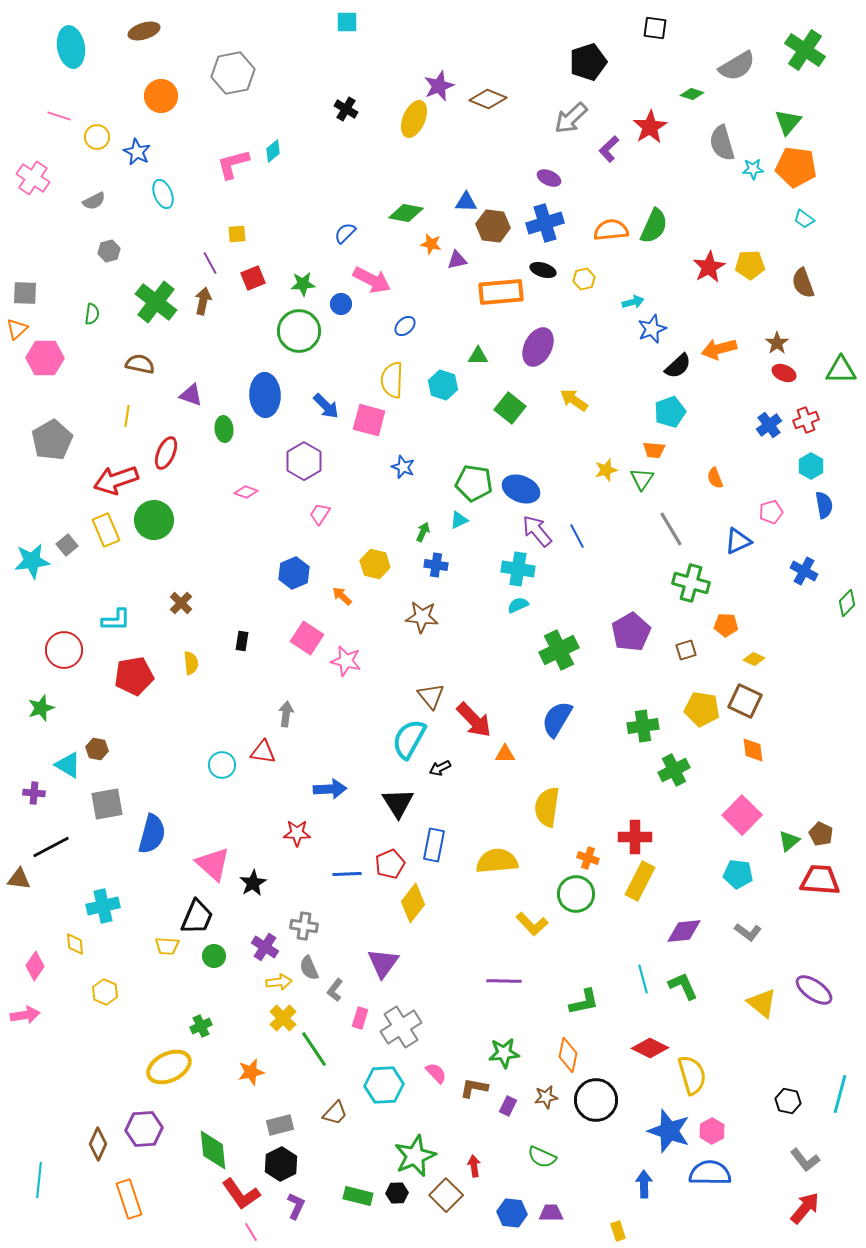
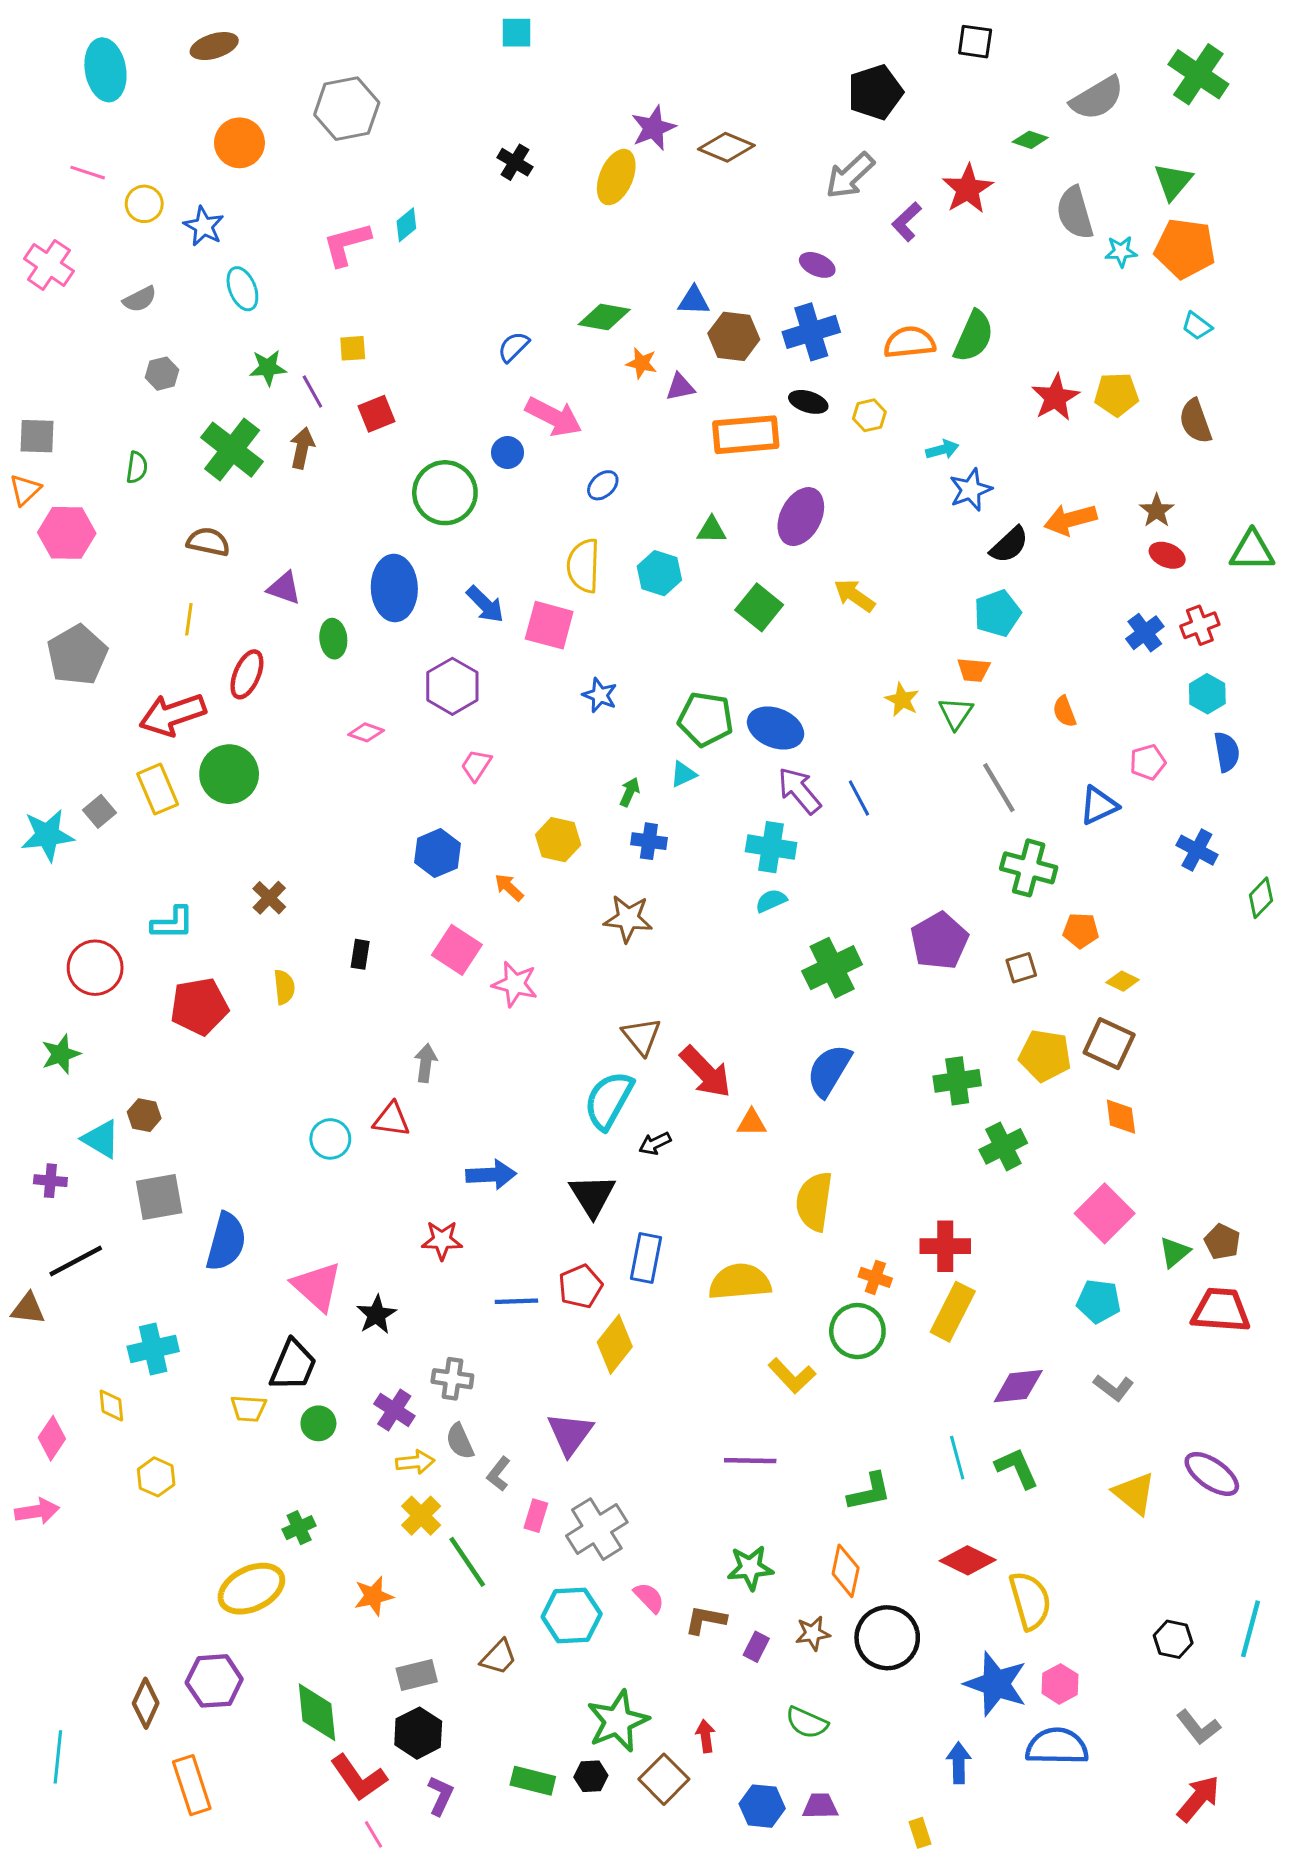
green star: (303, 284) -> (268, 368), moved
yellow star: (606, 470) -> (902, 700), turned -30

